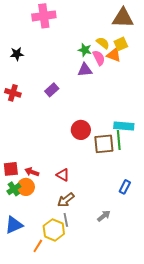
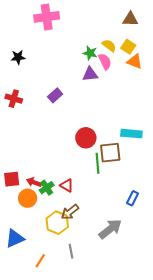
brown triangle: (123, 18) -> (130, 19), size x0.7
yellow square: (121, 44) -> (128, 47), turned -32
orange triangle: (114, 55) -> (135, 61), moved
green line: (119, 140) -> (98, 163), moved
green cross: (14, 189) -> (47, 188), moved
gray arrow: (104, 216) -> (110, 229), size x1.6
gray line: (66, 220) -> (71, 251), moved
yellow hexagon: (54, 230) -> (57, 223), moved

